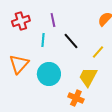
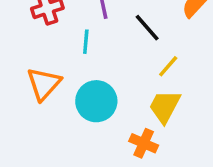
black line: (71, 41) -> (147, 28), moved
yellow line: (98, 52) -> (168, 66), moved

